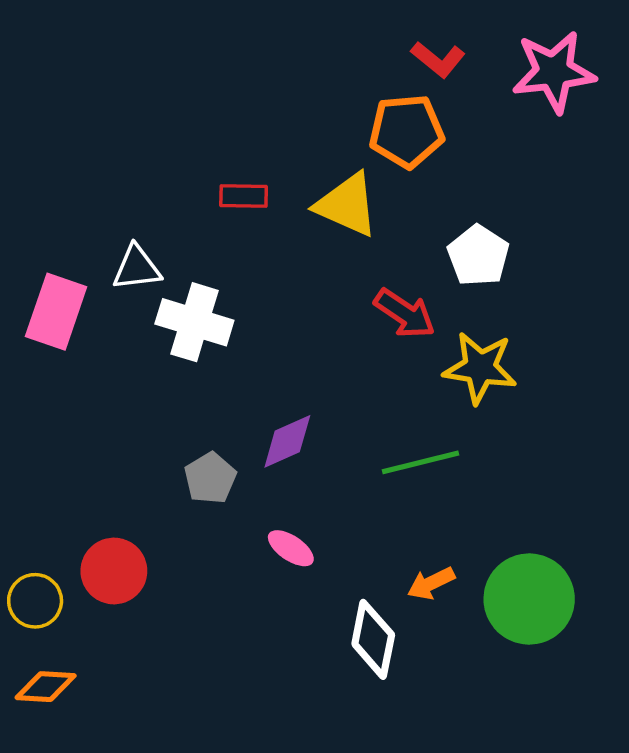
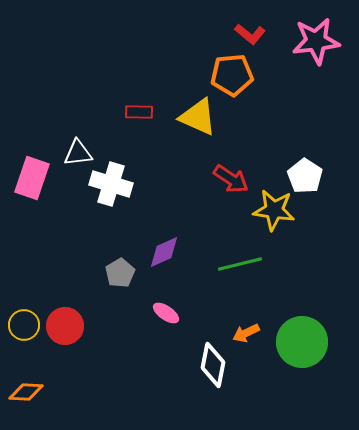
white pentagon: (478, 256) -> (305, 176), moved
yellow circle: (35, 601) -> (24, 325), moved

